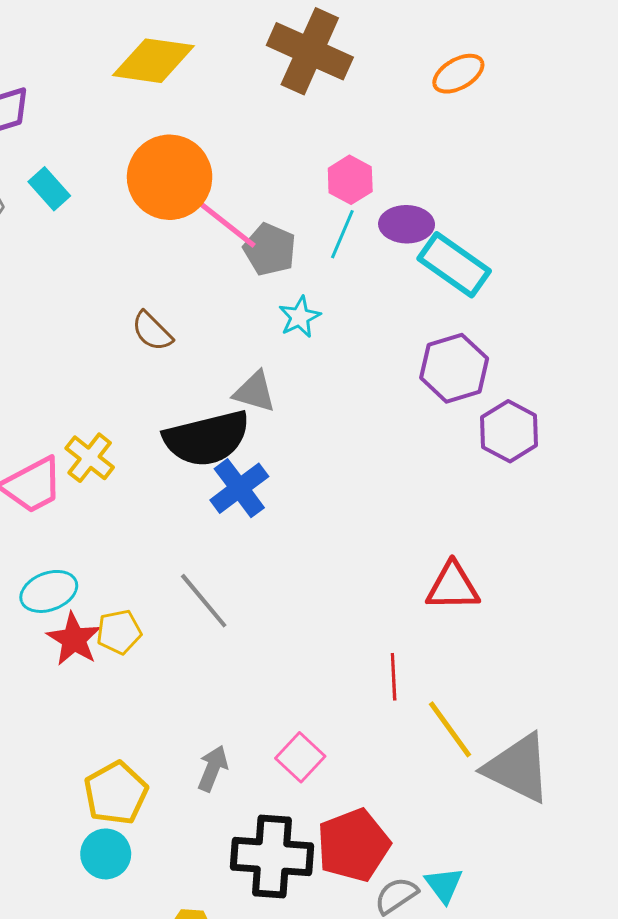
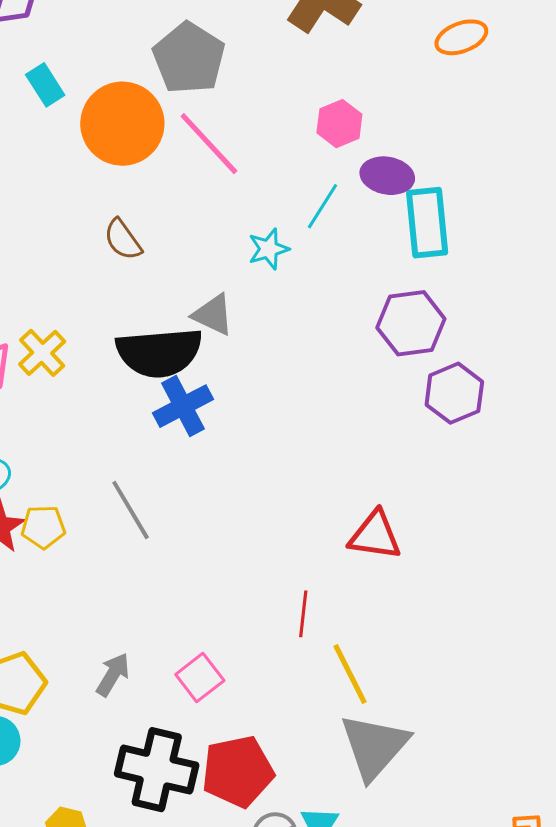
orange circle: (170, 177) -> (122, 124), moved
cyan line: (342, 234) -> (323, 206), moved
gray pentagon: (270, 249) -> (189, 58), moved, size x1.4
cyan rectangle: (454, 265) -> (427, 223), turned 40
gray triangle: (518, 768) -> (374, 747), moved, turned 36

